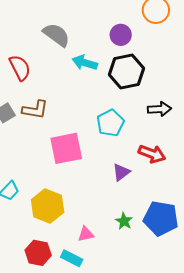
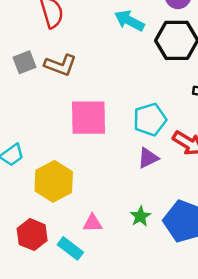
cyan pentagon: (110, 123) -> (150, 120), moved

